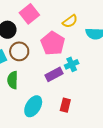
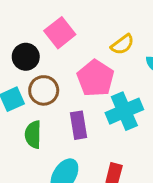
cyan cross: (72, 64) -> (124, 111), size x1.6
purple rectangle: (54, 74) -> (79, 125), moved, turned -72

